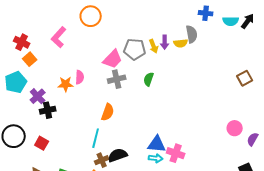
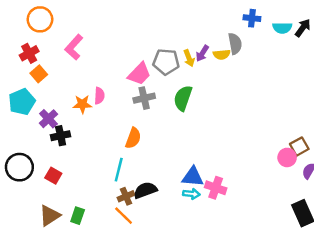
orange circle: (91, 16) -> (40, 19), moved
red cross: (22, 42) -> (29, 53), turned 35
purple arrow: (165, 42) -> (202, 53), turned 32
brown square: (245, 78) -> (299, 147), moved
green semicircle: (149, 79) -> (183, 98), size x1.5

